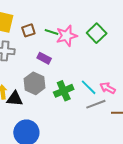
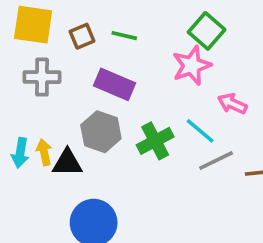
pink star: (67, 36) -> (192, 66), moved
purple rectangle: (44, 58) -> (114, 84), size x1.5
pink arrow: (108, 88) -> (232, 104), moved

